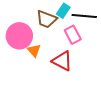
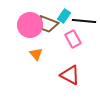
pink circle: (19, 36) -> (30, 25), moved
red triangle: (62, 61) -> (70, 75), moved

